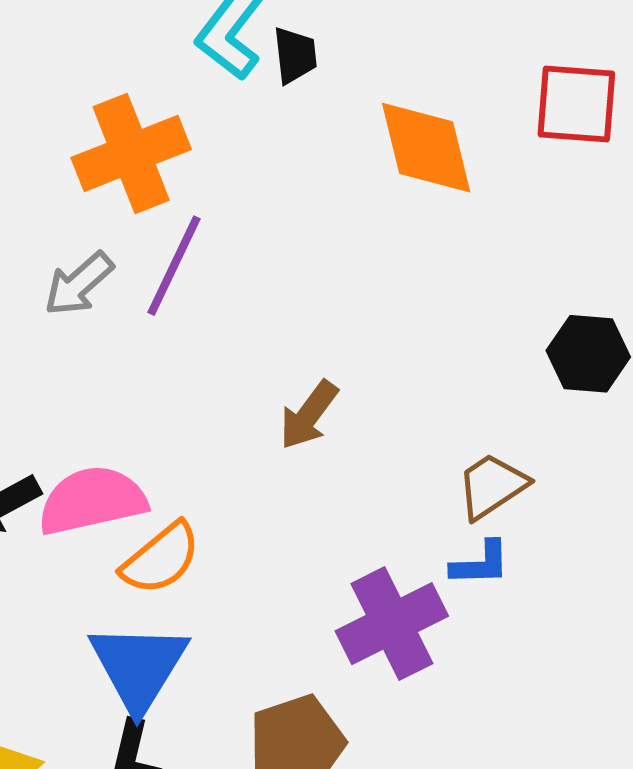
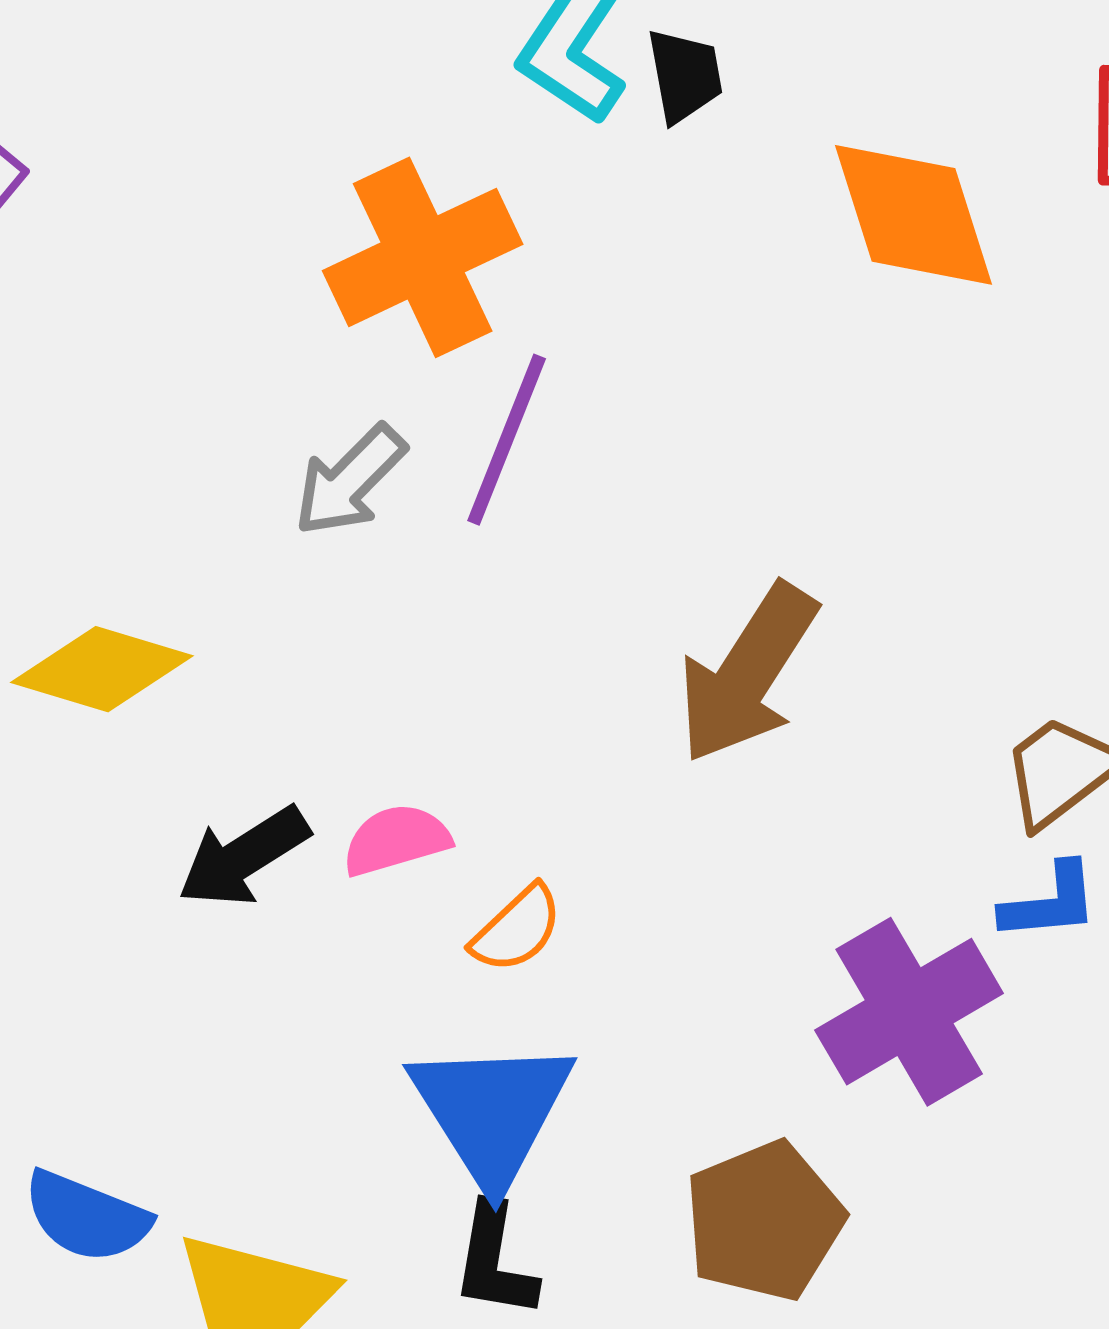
brown arrow: (309, 415) -> (747, 673), size x1.5
pink semicircle: (92, 500) -> (396, 840), size x0.6
orange semicircle: (161, 559) -> (517, 929), size x0.7

